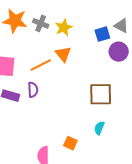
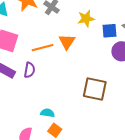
yellow star: (64, 28) -> (86, 19), moved
cyan semicircle: (99, 128) -> (47, 113), moved, turned 64

